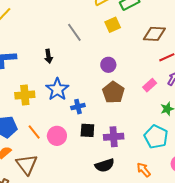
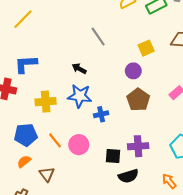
yellow square: (113, 25) -> (146, 48), moved
black arrow: (48, 56) -> (79, 69), moved, turned 128
blue star: (57, 89) -> (80, 96), turned -30
black square: (87, 130) -> (113, 156), moved
brown triangle: (27, 164) -> (47, 174), size x0.7

